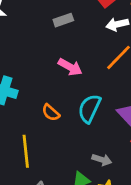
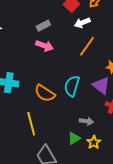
pink arrow: (70, 67) -> (44, 46), moved
orange semicircle: (51, 113) -> (45, 93), size x1.5

